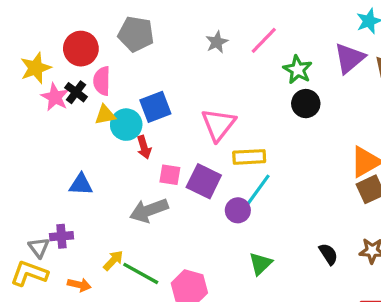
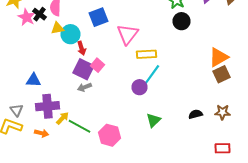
blue square: (155, 107) -> (98, 17), moved
pink square: (170, 175) -> (98, 65), turned 32
purple square: (204, 181) -> (84, 69), moved
blue triangle: (81, 184) -> (34, 80), moved
gray arrow: (149, 210) -> (84, 87), size x0.6
purple cross: (61, 236) -> (48, 106), moved, size x1.6
black semicircle: (328, 254) -> (196, 114), turned -72

